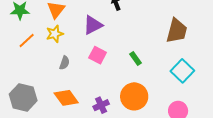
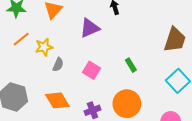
yellow star: (55, 34) -> (44, 47), moved
pink square: (98, 55) -> (92, 70), moved

